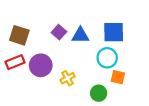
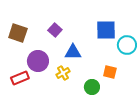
blue triangle: (80, 35) -> (73, 52), moved
cyan circle: (107, 58) -> (127, 45), moved
red rectangle: (15, 62) -> (20, 78), moved

